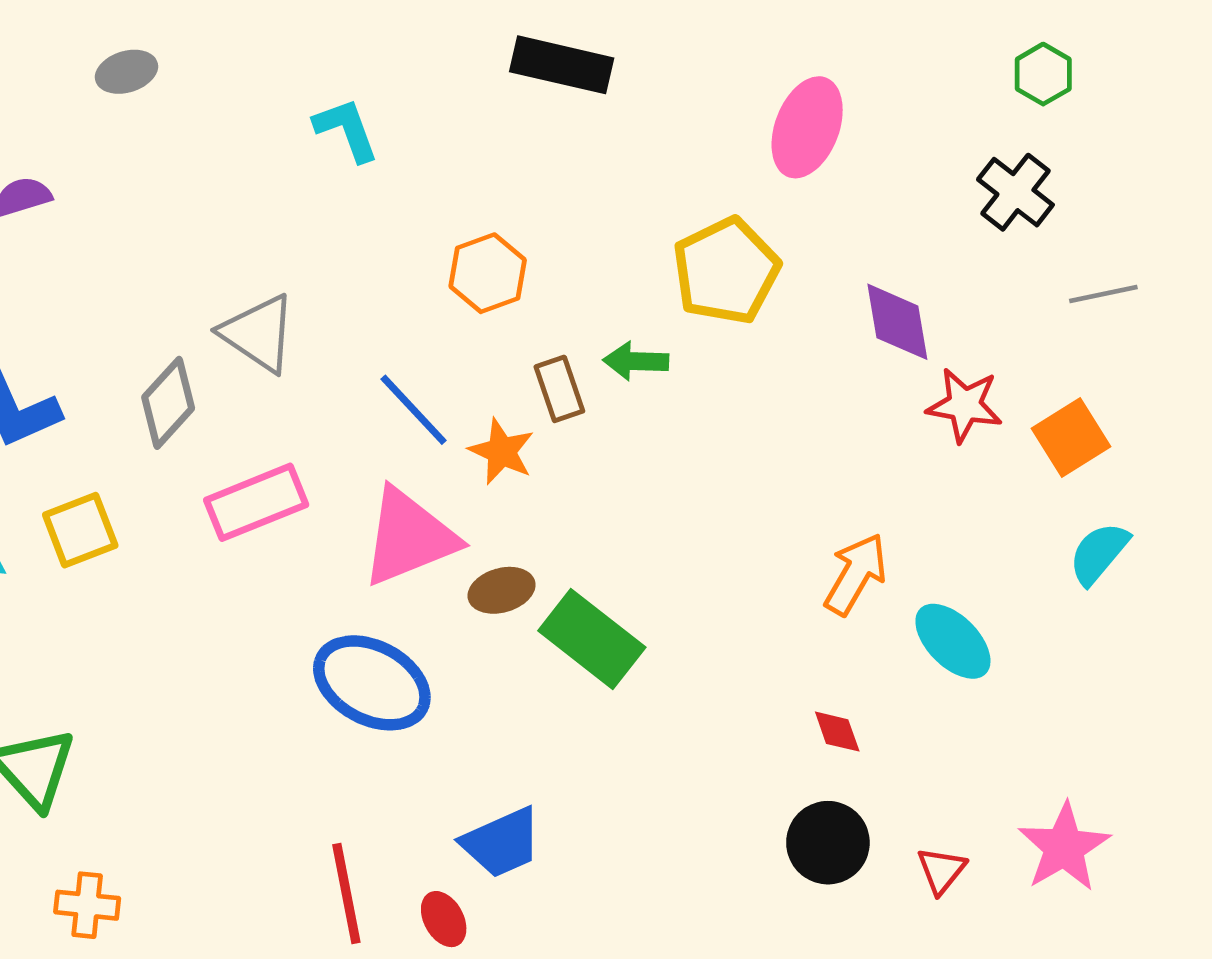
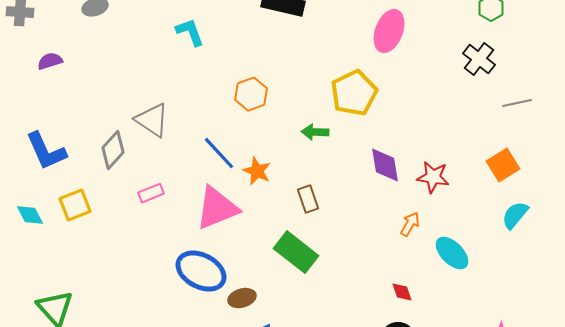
purple diamond: (897, 322) -> (385, 165), moved
brown rectangle: (559, 389) -> (308, 199), moved
red star: (965, 405) -> (433, 177), moved
pink rectangle: (256, 502) -> (151, 193), size x0.6
orange arrow: (856, 574) -> (410, 224), size x0.7
brown ellipse: (502, 590) -> (242, 298), moved

